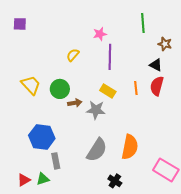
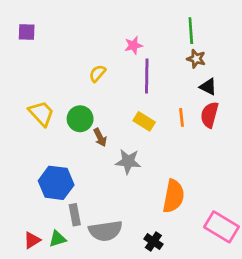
brown star: (165, 44) -> (196, 59), moved
brown arrow: (75, 103) -> (100, 137), turned 72
gray star: (96, 110) -> (128, 161), moved
gray semicircle: (97, 150) -> (105, 231), moved, turned 50

